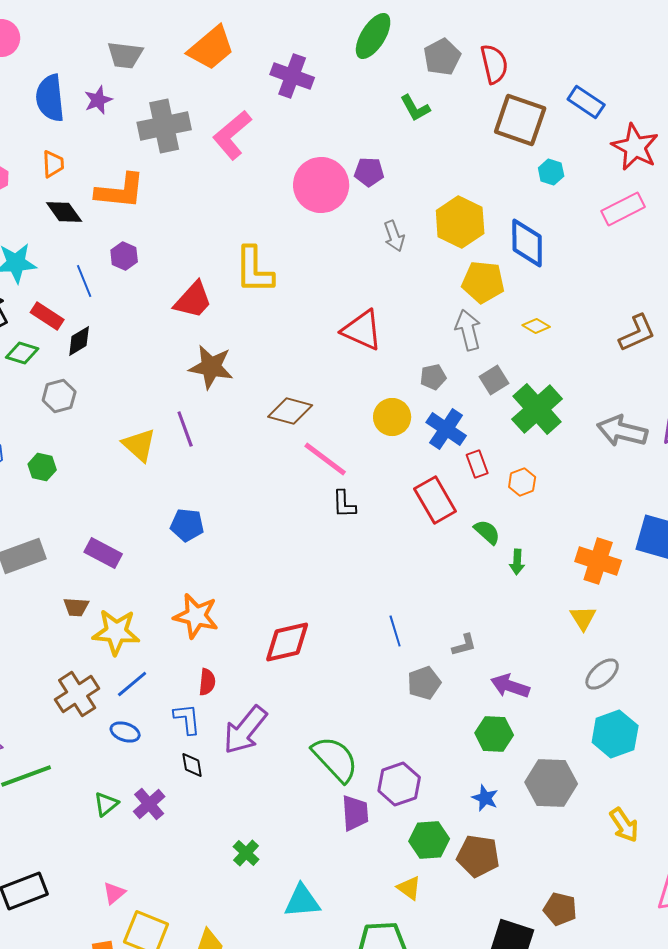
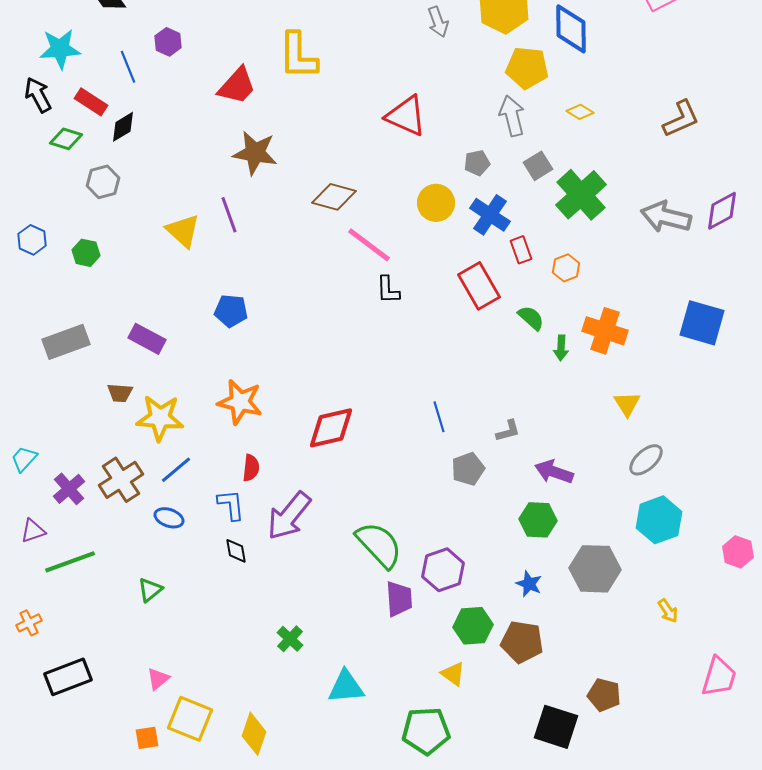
orange cross: (598, 561) -> (605, 331), moved
purple cross: (149, 804) -> (69, 489), moved
yellow arrow: (624, 825) -> (668, 611), size x0.7

